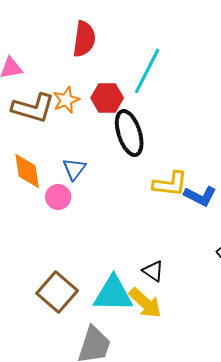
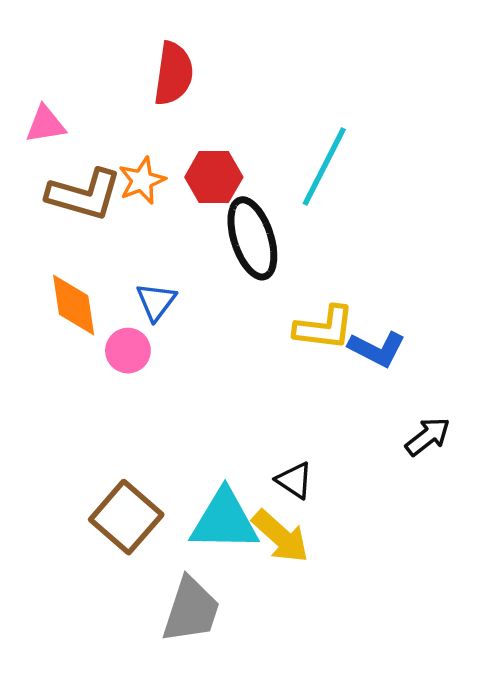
cyan line: (147, 71) -> (324, 167), moved

